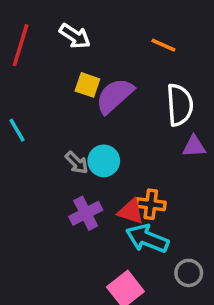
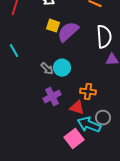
red triangle: (131, 211) -> (77, 108), moved
cyan arrow: (147, 239) -> (89, 125), moved
gray circle: (189, 273) -> (103, 118), moved

